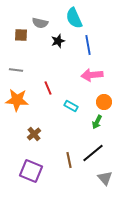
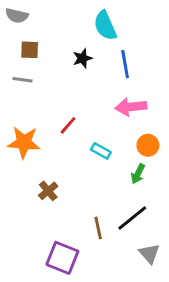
gray semicircle: (40, 23) -> (17, 16), moved
gray line: (16, 70) -> (23, 80), moved
red line: (48, 88) -> (68, 125), turned 64
purple square: (31, 171) -> (62, 258), moved

